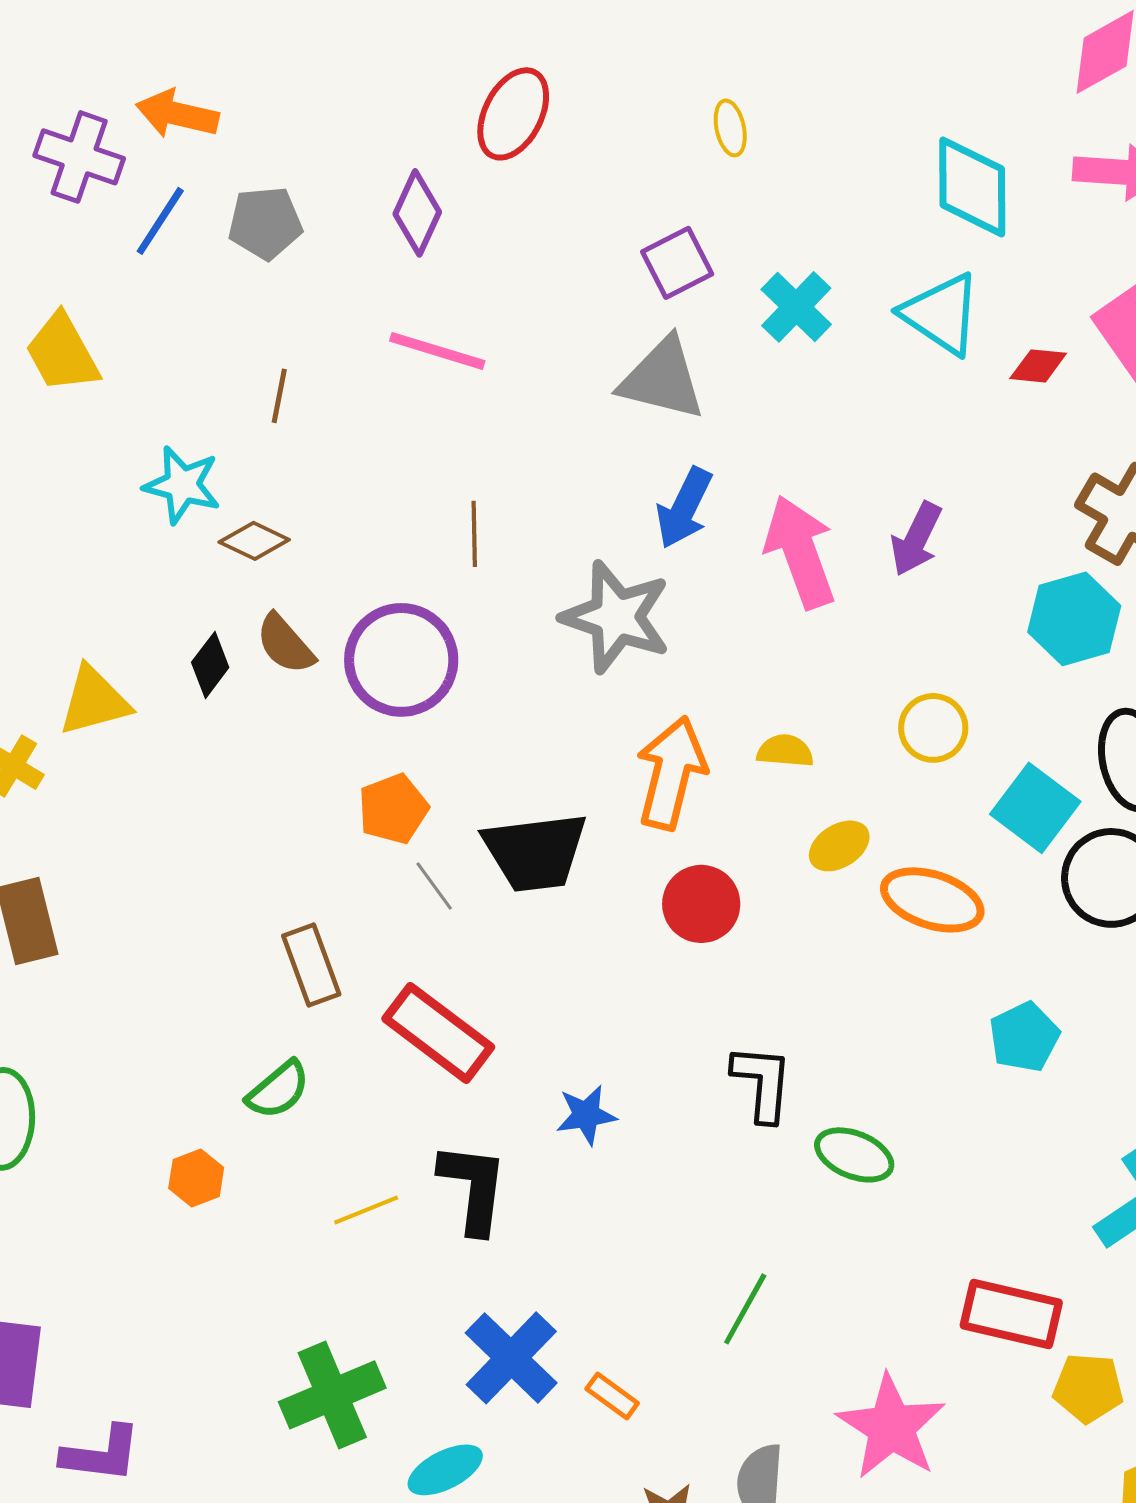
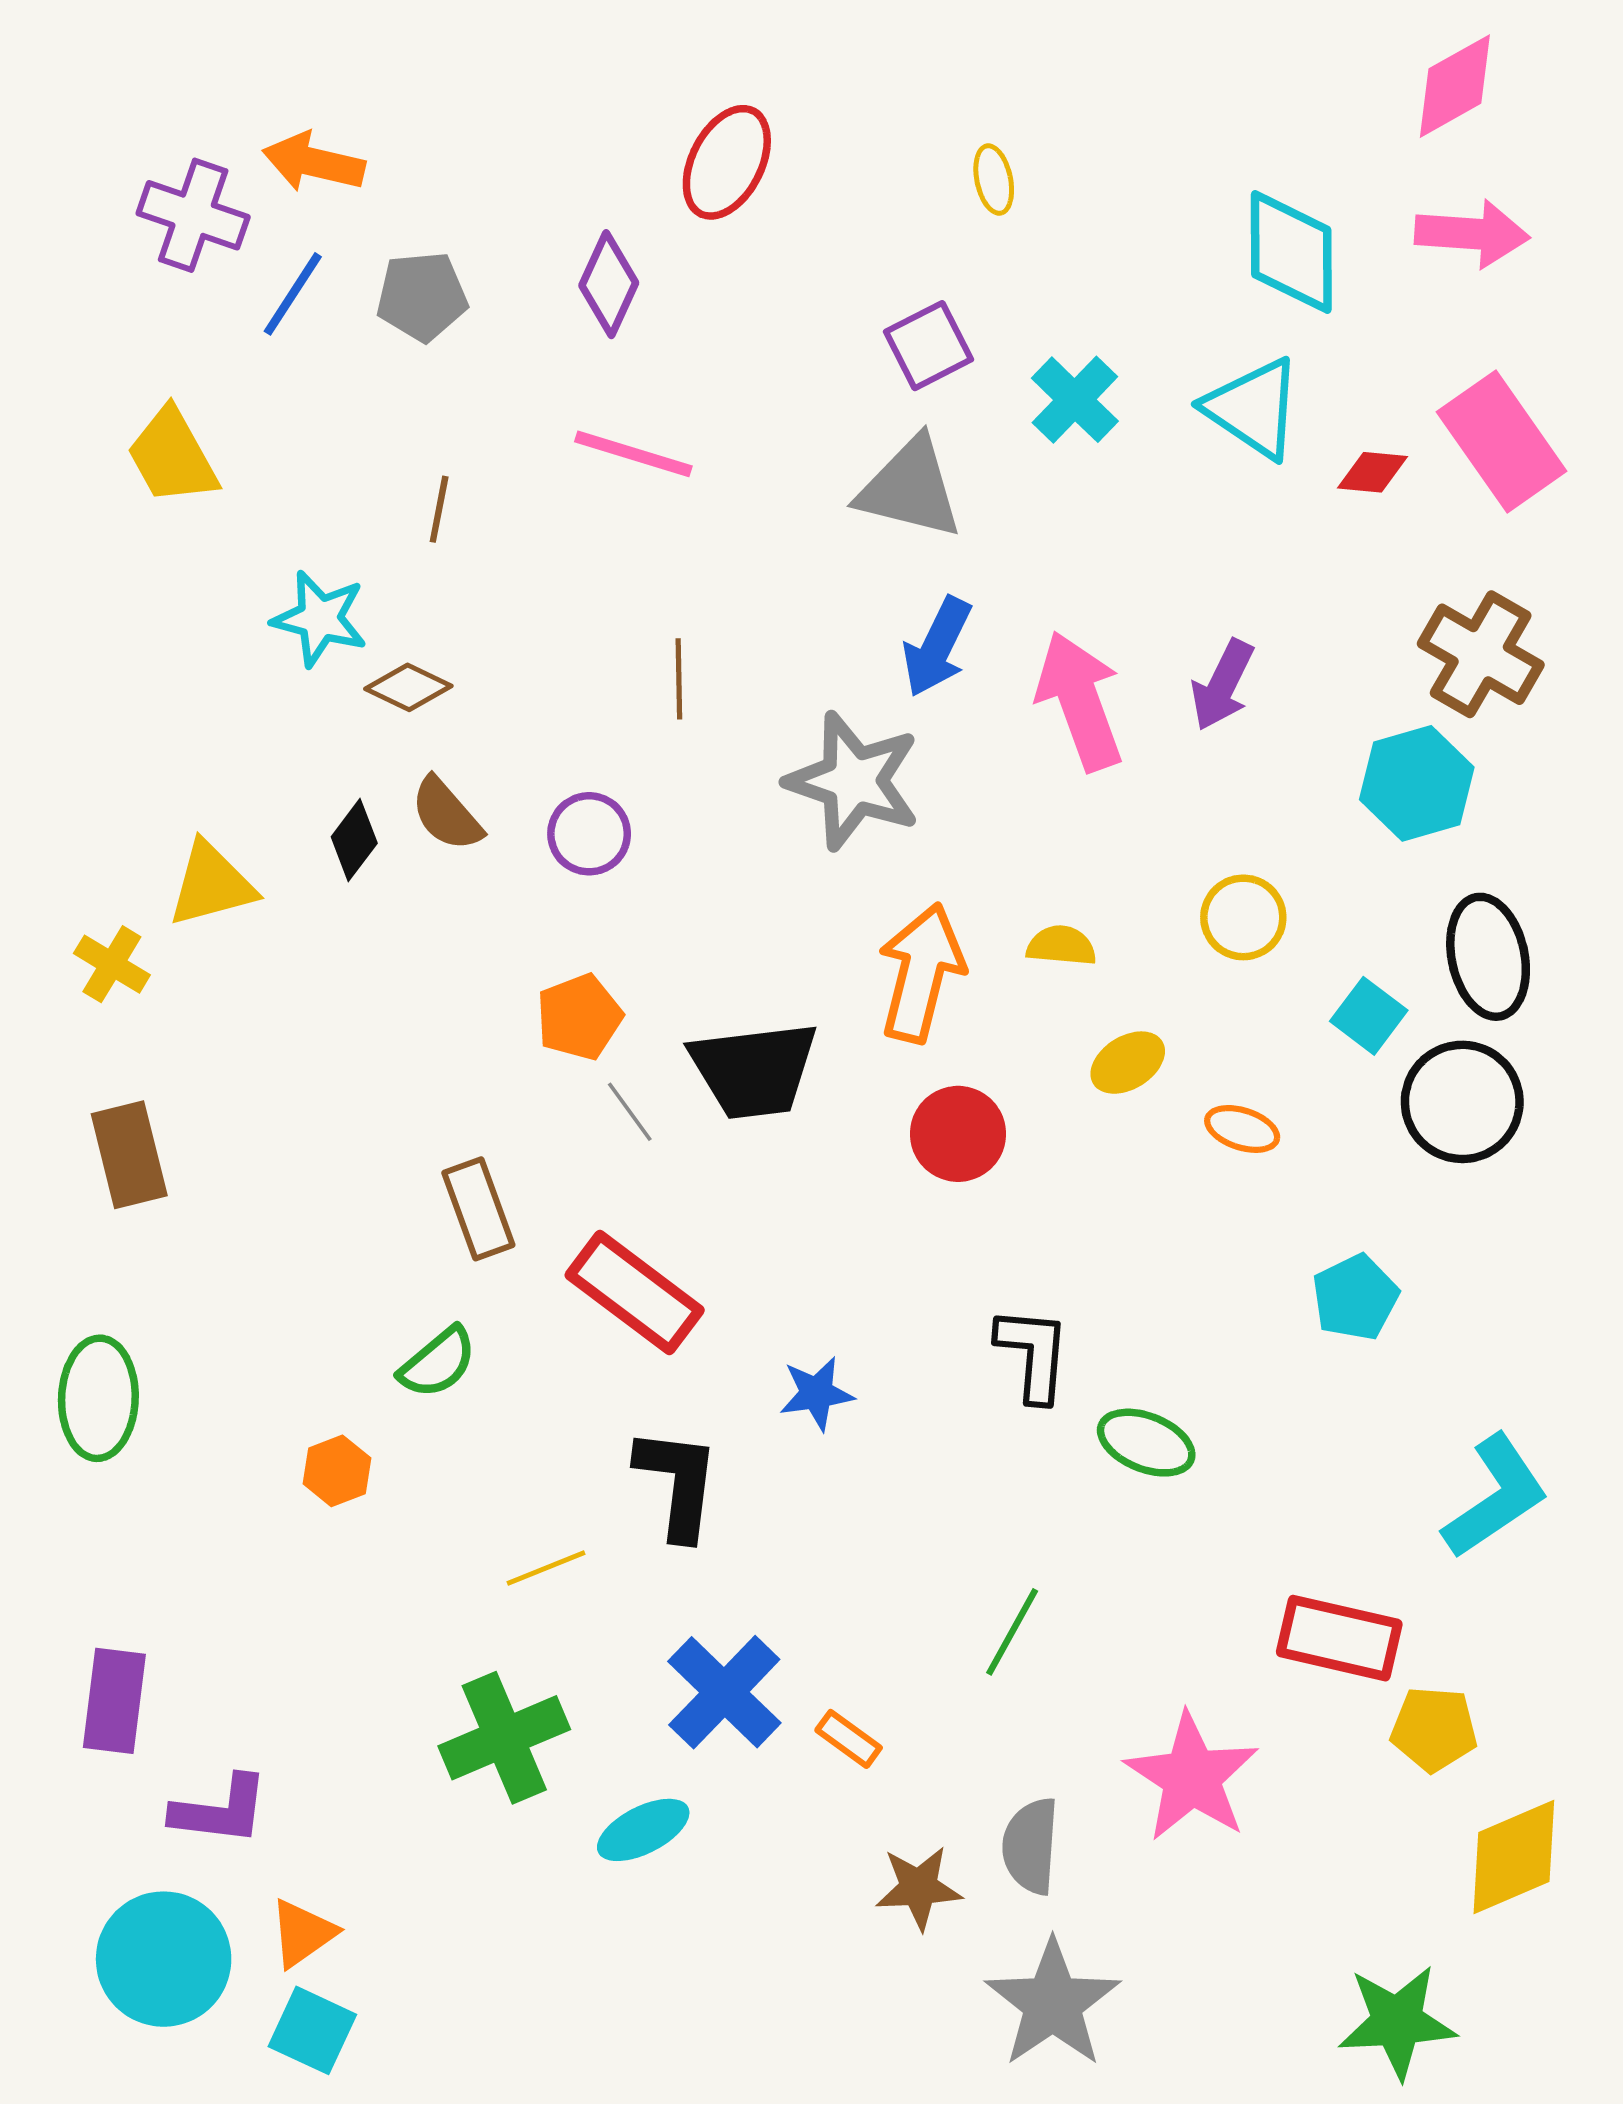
purple circle: (401, 660) -> (589, 834), size x0.6
cyan square: (1035, 808) -> (1369, 1016), size x0.7
orange ellipse: (932, 900) -> (1242, 1129), size x0.6
yellow line: (366, 1210) -> (546, 1568), moved

